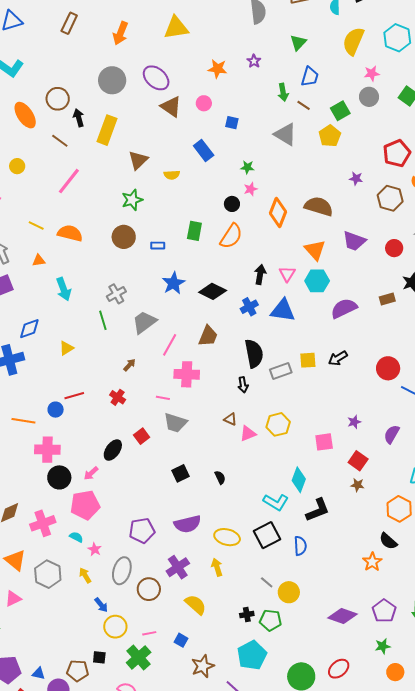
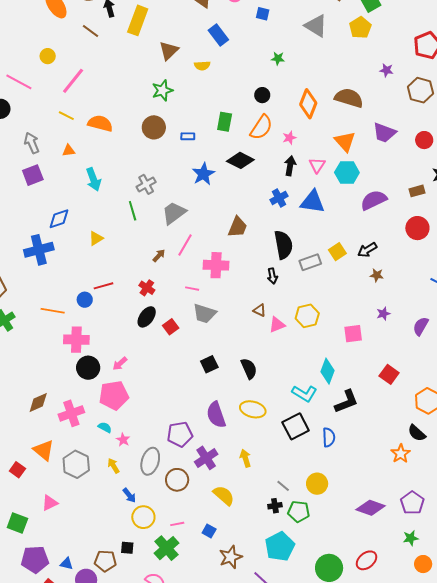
blue rectangle: (204, 151) -> (218, 35), moved
pink line: (69, 181) -> (73, 81), moved
pink star: (251, 189) -> (289, 138), moved
black diamond: (213, 291) -> (240, 160), moved
pink line: (170, 345) -> (185, 245), moved
yellow square: (308, 360) -> (337, 252), turned -30
red circle: (388, 368) -> (417, 228), moved
black ellipse: (113, 450) -> (147, 317), moved
red square: (358, 461) -> (389, 374), moved
black semicircle: (220, 478) -> (249, 369), size x1.5
brown star: (357, 485) -> (377, 275), moved
purple semicircle: (188, 524) -> (216, 415), turned 84
purple pentagon: (142, 531) -> (180, 434), moved
yellow ellipse: (227, 537) -> (253, 409), moved
gray line: (267, 582) -> (283, 486), moved
pink triangle: (13, 599) -> (50, 503), moved

